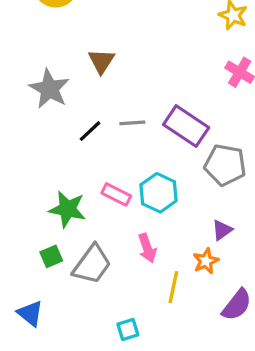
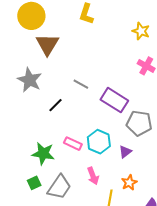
brown triangle: (101, 61) -> (47, 44), moved, size x1.4
gray line: (132, 123) -> (81, 84), moved, turned 35
purple triangle: (222, 230) -> (125, 152), moved

